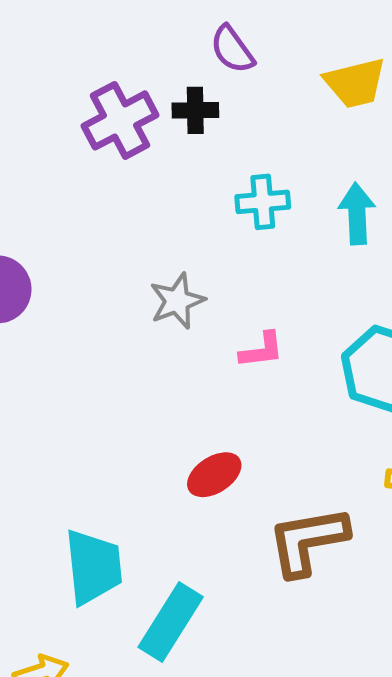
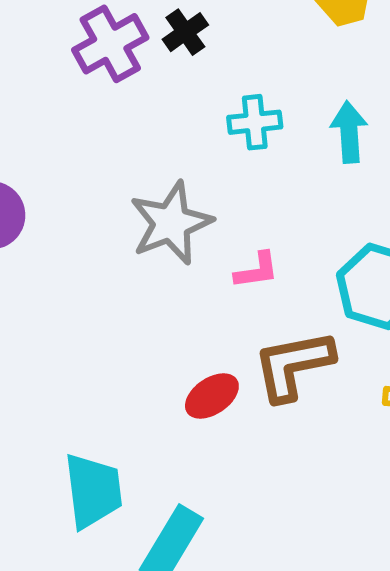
black cross: (195, 110) -> (185, 32), turned -33
gray star: (177, 301) -> (171, 223), size x1.5
brown L-shape: (308, 541) -> (293, 365), moved

